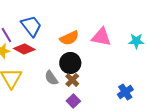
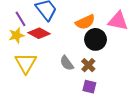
black circle: (70, 63) -> (96, 39), moved
purple square: (73, 101) -> (89, 87), turned -32

